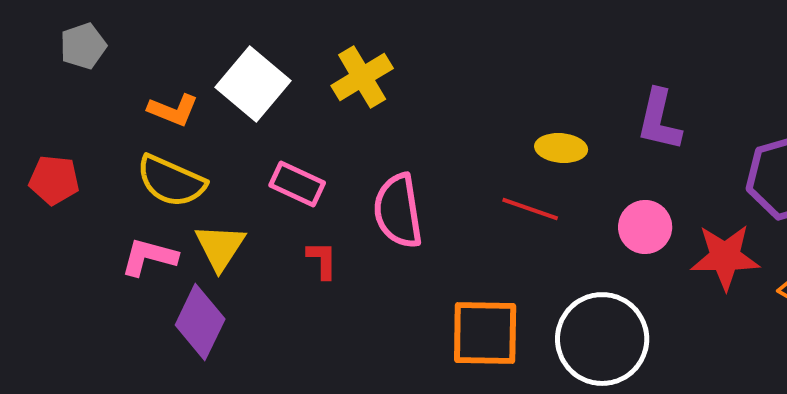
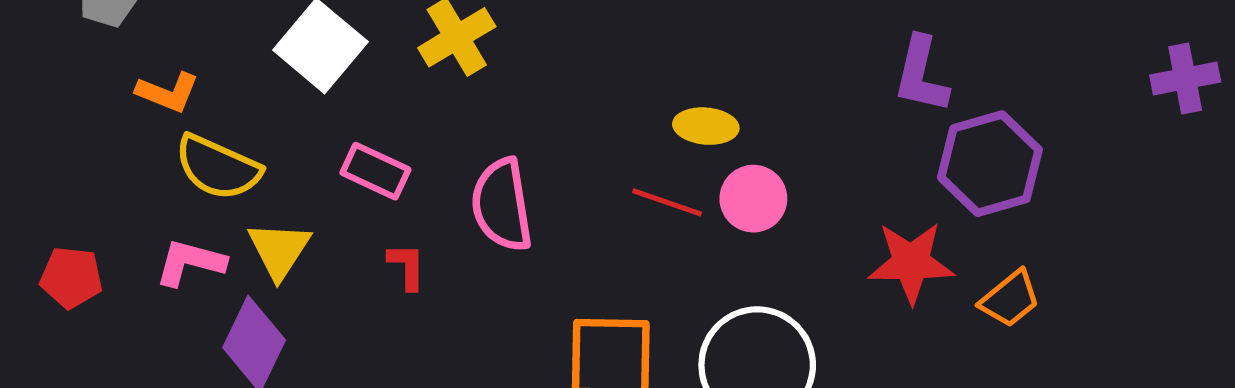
orange L-shape: (173, 110) -> (168, 92), moved
purple L-shape: (659, 120) -> (921, 75), moved
red pentagon: (54, 180) -> (71, 277), moved
pink circle: (645, 227) -> (753, 199), moved

